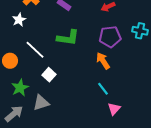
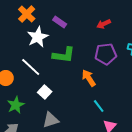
white star: (19, 20) -> (38, 37), moved, size x1.5
orange arrow: (103, 61) -> (89, 78), moved
gray triangle: (41, 103) -> (51, 120), moved

